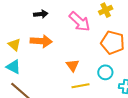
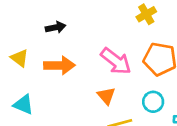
pink arrow: (80, 22) -> (116, 61), moved
yellow triangle: (14, 45) -> (20, 58), moved

